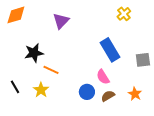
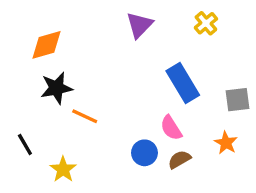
orange diamond: (16, 15) -> (47, 45), moved
purple triangle: (61, 21) -> (140, 25), moved
yellow star: (41, 90) -> (63, 169), moved
orange star: (135, 94) -> (226, 143), moved

